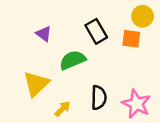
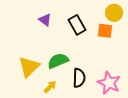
purple triangle: (44, 34) -> (45, 20), moved
green semicircle: (72, 60) -> (58, 61), moved

